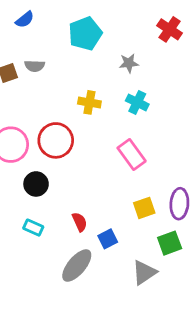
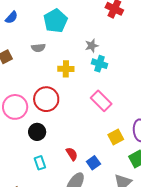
gray star: (129, 63) -> (92, 46), moved
gray semicircle: (35, 66) -> (38, 48), moved
cyan rectangle: (33, 228) -> (40, 163), turned 56

